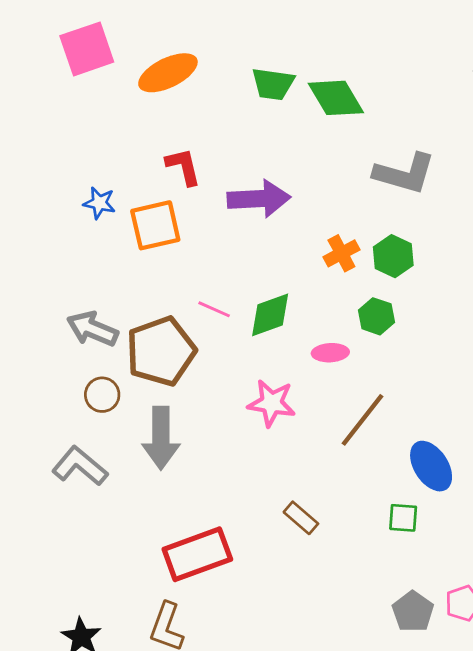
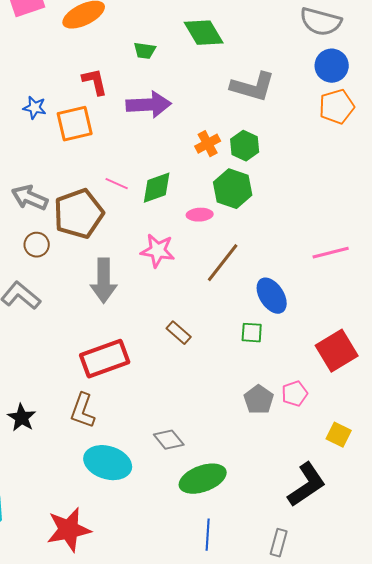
green trapezoid: (273, 84) -> (145, 51), moved, size x0.7
green hexagon: (376, 316) -> (233, 189), size x1.5
gray arrow: (161, 438) -> (104, 281), moved

